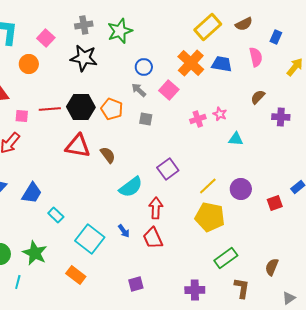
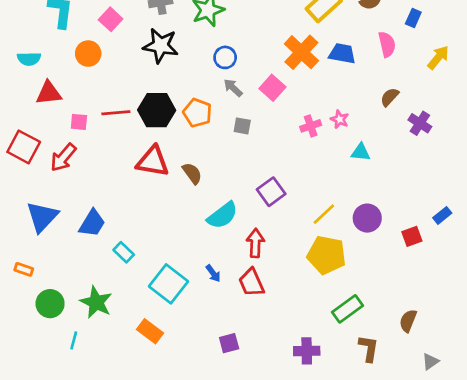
blue circle: (144, 67) -> (225, 57), moved
purple cross: (281, 117) -> (420, 123), turned 30

